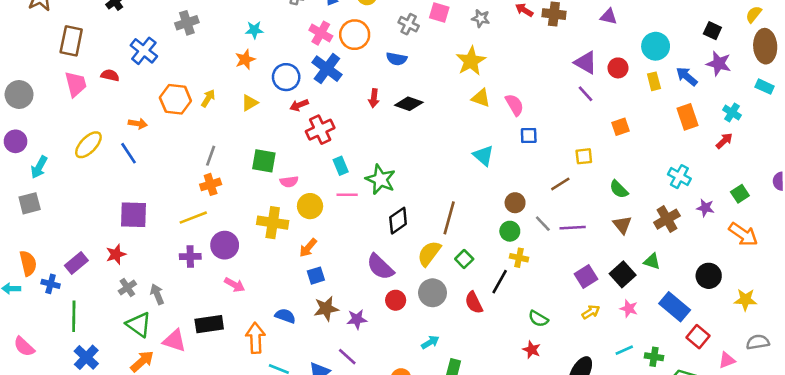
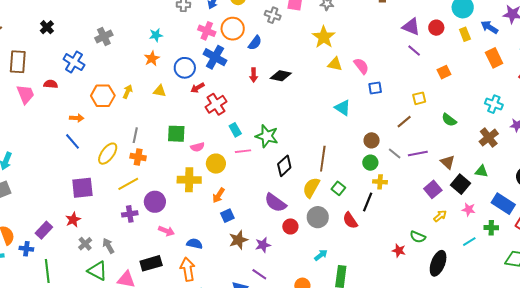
blue semicircle: (397, 59) -> (255, 43), moved, turned -56
yellow triangle: (250, 103) -> (160, 91), turned 48
yellow ellipse: (88, 145) -> (108, 154), moved
orange cross: (211, 184) -> (138, 157), turned 35
brown triangle: (622, 225) -> (448, 162), moved
blue semicircle: (285, 316) -> (195, 244), moved
green semicircle: (538, 319) -> (418, 237), moved
green cross: (654, 357) -> (491, 228), moved

